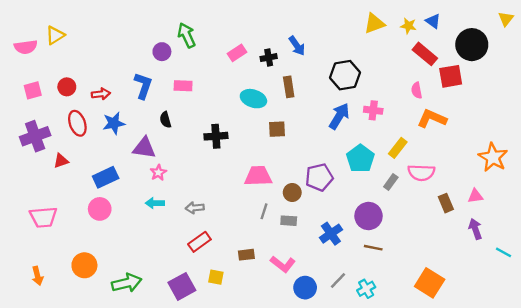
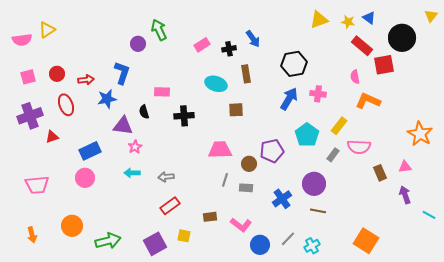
pink rectangle: (183, 86) -> (162, 92), moved
black semicircle: (165, 120) -> (144, 112), moved
blue star: (114, 123) -> (107, 99), moved

